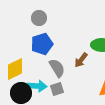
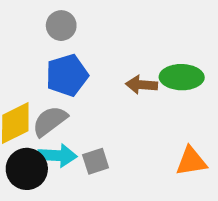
brown arrow: (81, 60) -> (142, 85), moved, turned 56
gray semicircle: (57, 68) -> (50, 121), moved, turned -96

